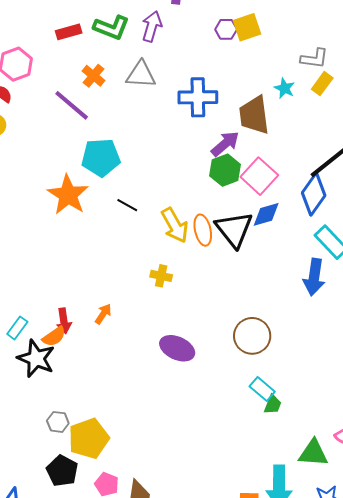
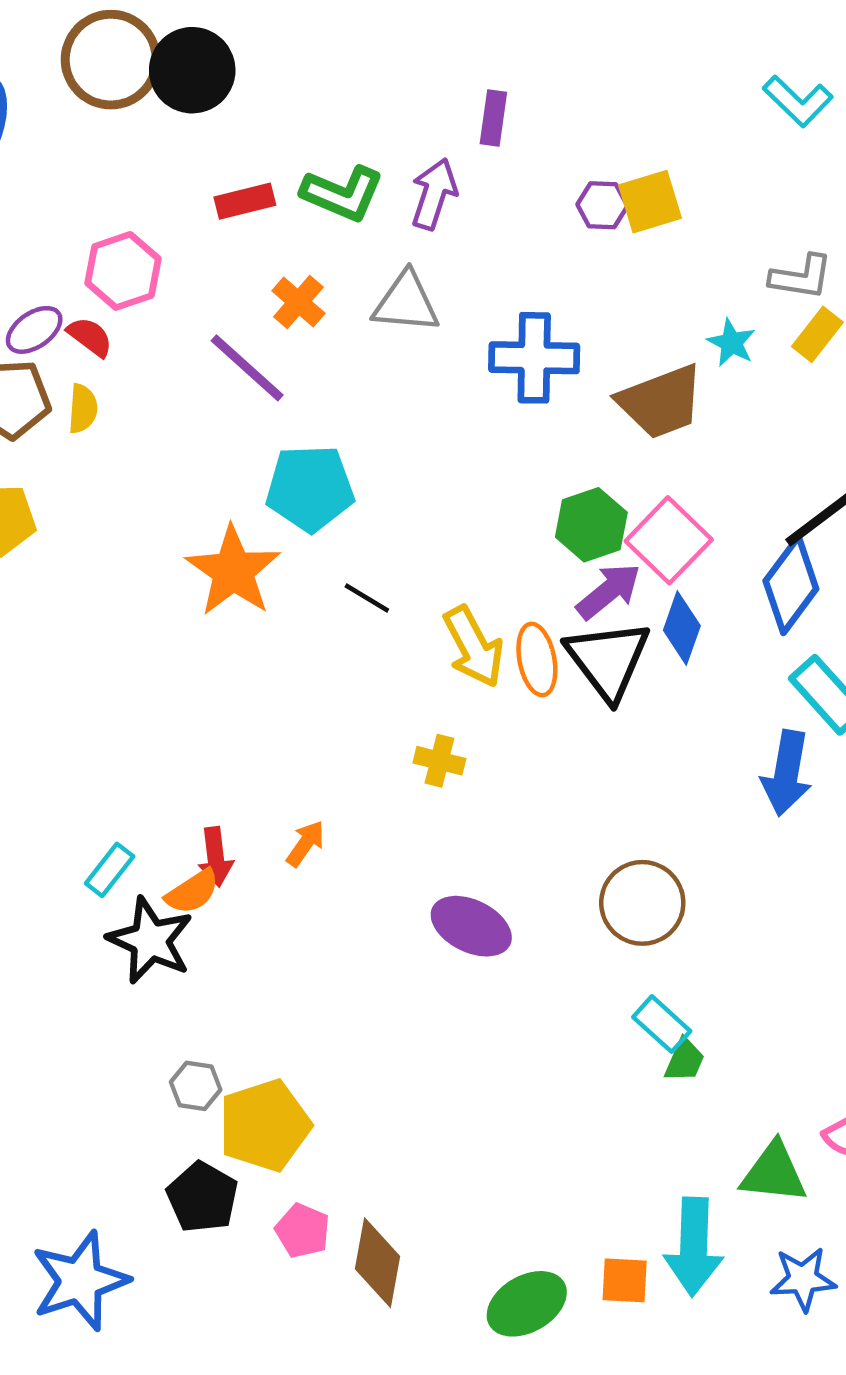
brown trapezoid: (254, 115) -> (661, 402), turned -105
purple arrow: (225, 144) -> (609, 591), moved
blue diamond: (266, 214) -> (682, 628), turned -56

